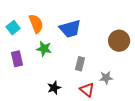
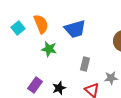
purple rectangle: (17, 59) -> (35, 85), moved, turned 49

